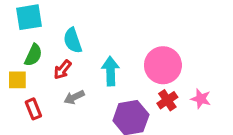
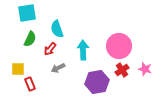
yellow square: (17, 80) -> (18, 69), moved
red rectangle: (33, 109) -> (30, 84), moved

